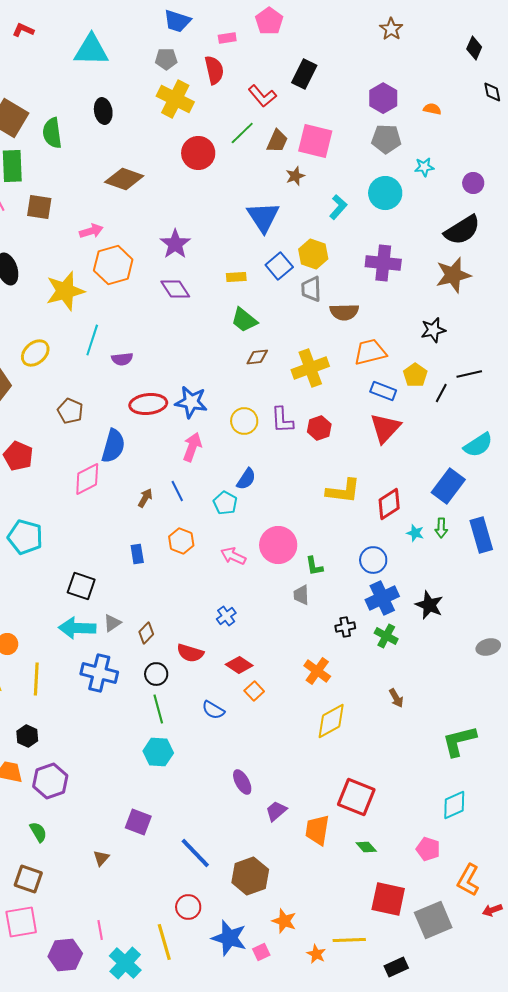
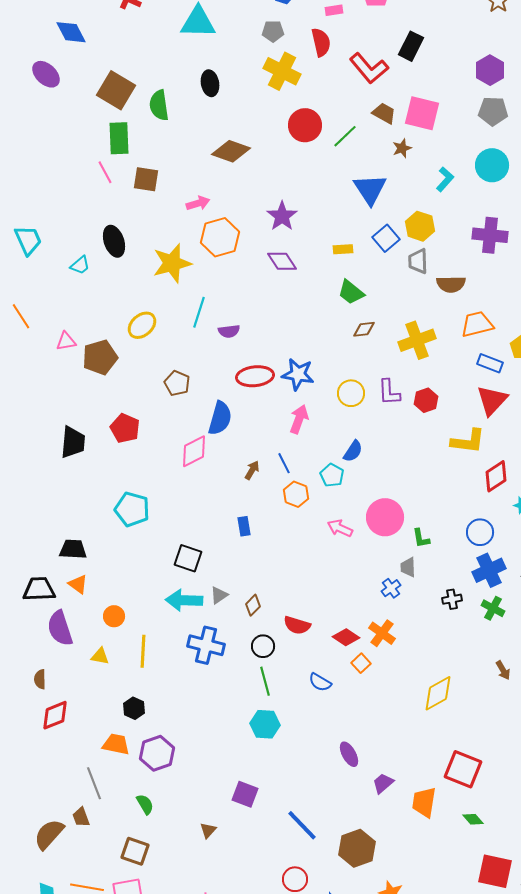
red L-shape: (262, 96) -> (369, 68), size x1.4
green line: (242, 133) -> (345, 136), moved
brown trapezoid: (277, 141) -> (384, 113), turned -85
yellow L-shape: (343, 491) -> (468, 441), moved
orange hexagon: (181, 541) -> (296, 494), moved
blue cross: (226, 616) -> (391, 588), moved
orange cross: (317, 671) -> (382, 633), moved

